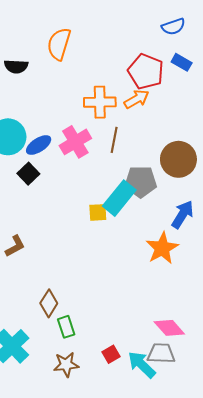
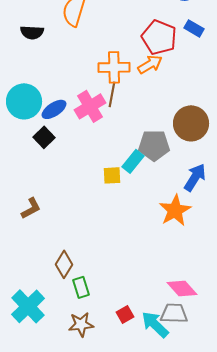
brown line: (114, 140) -> (112, 94), moved
cyan rectangle: (119, 198) -> (133, 161), size x0.7

